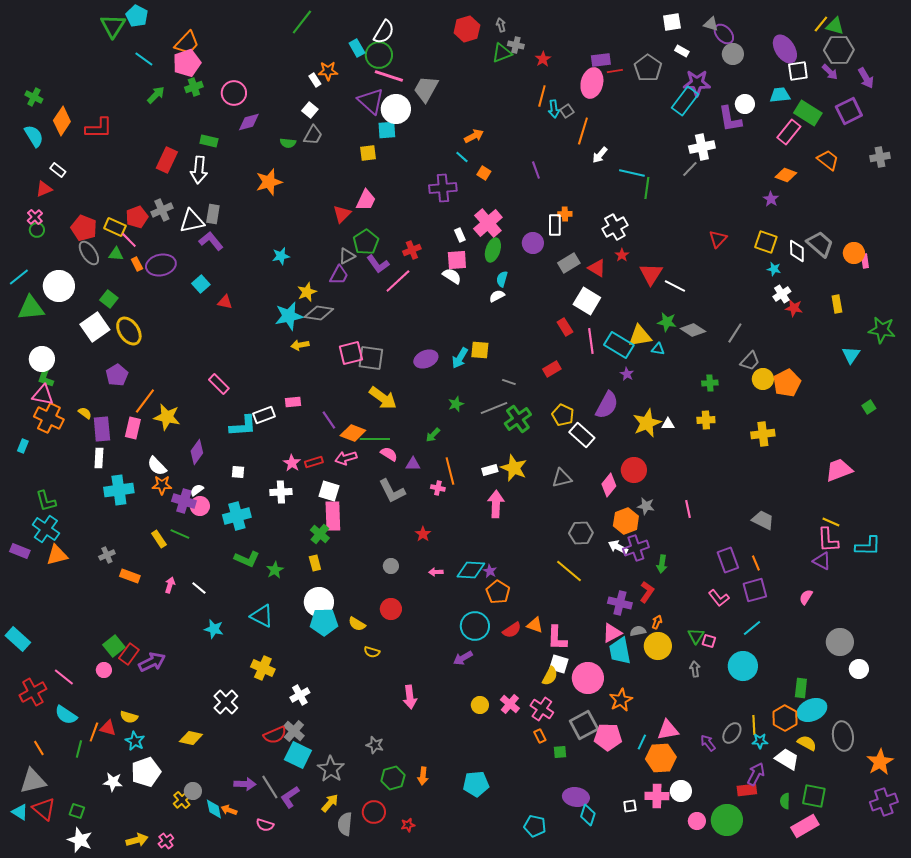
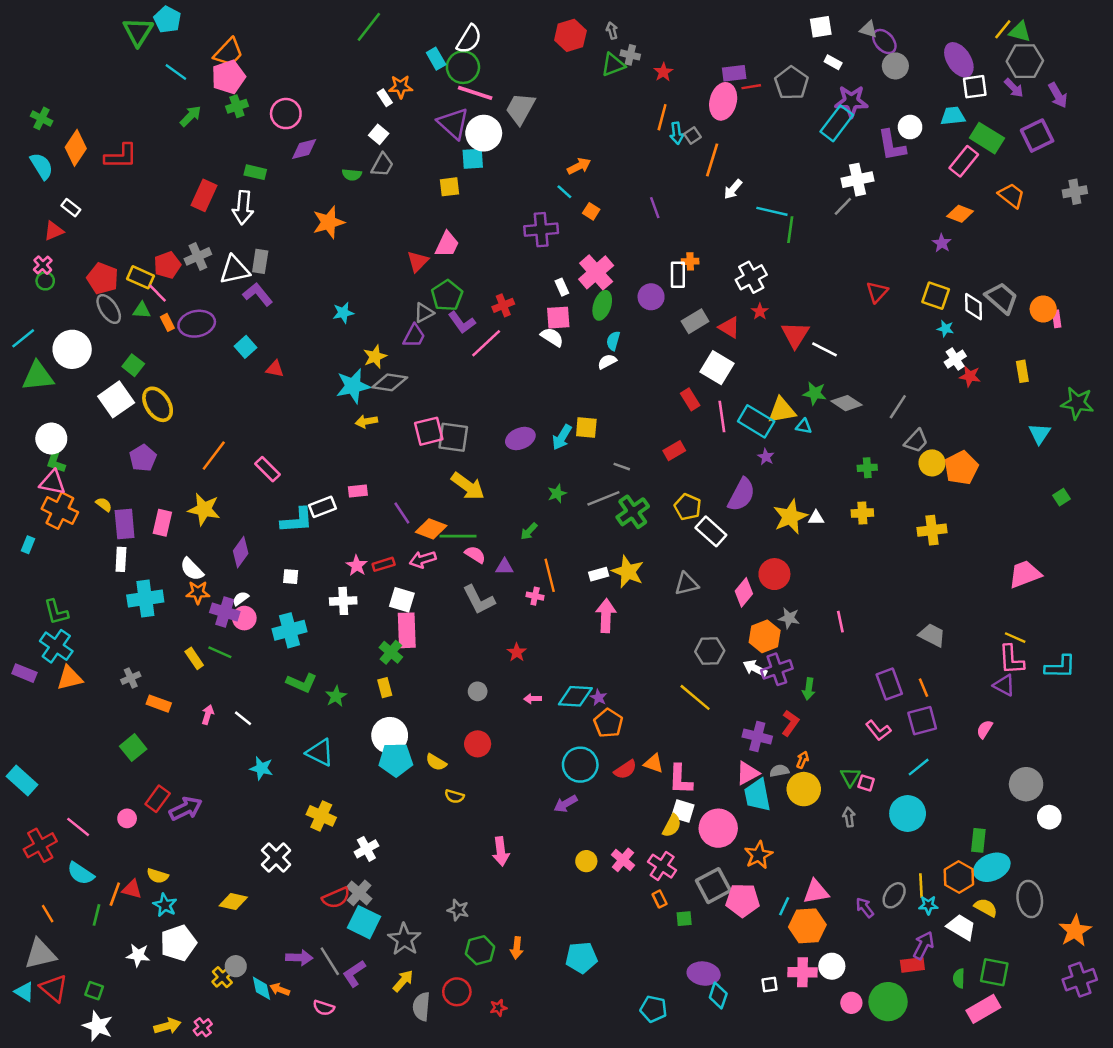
orange line: (145, 401) -> (214, 456), moved
green square: (114, 646) -> (133, 748), moved

